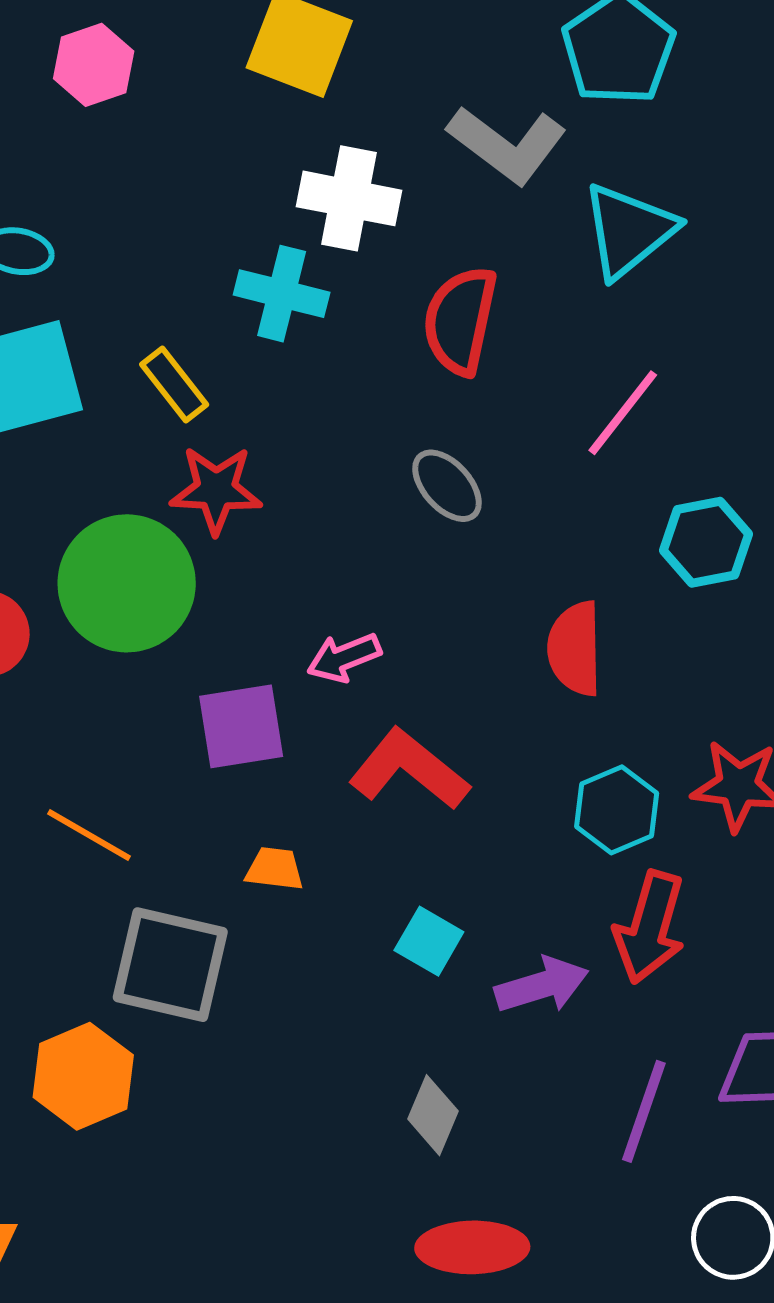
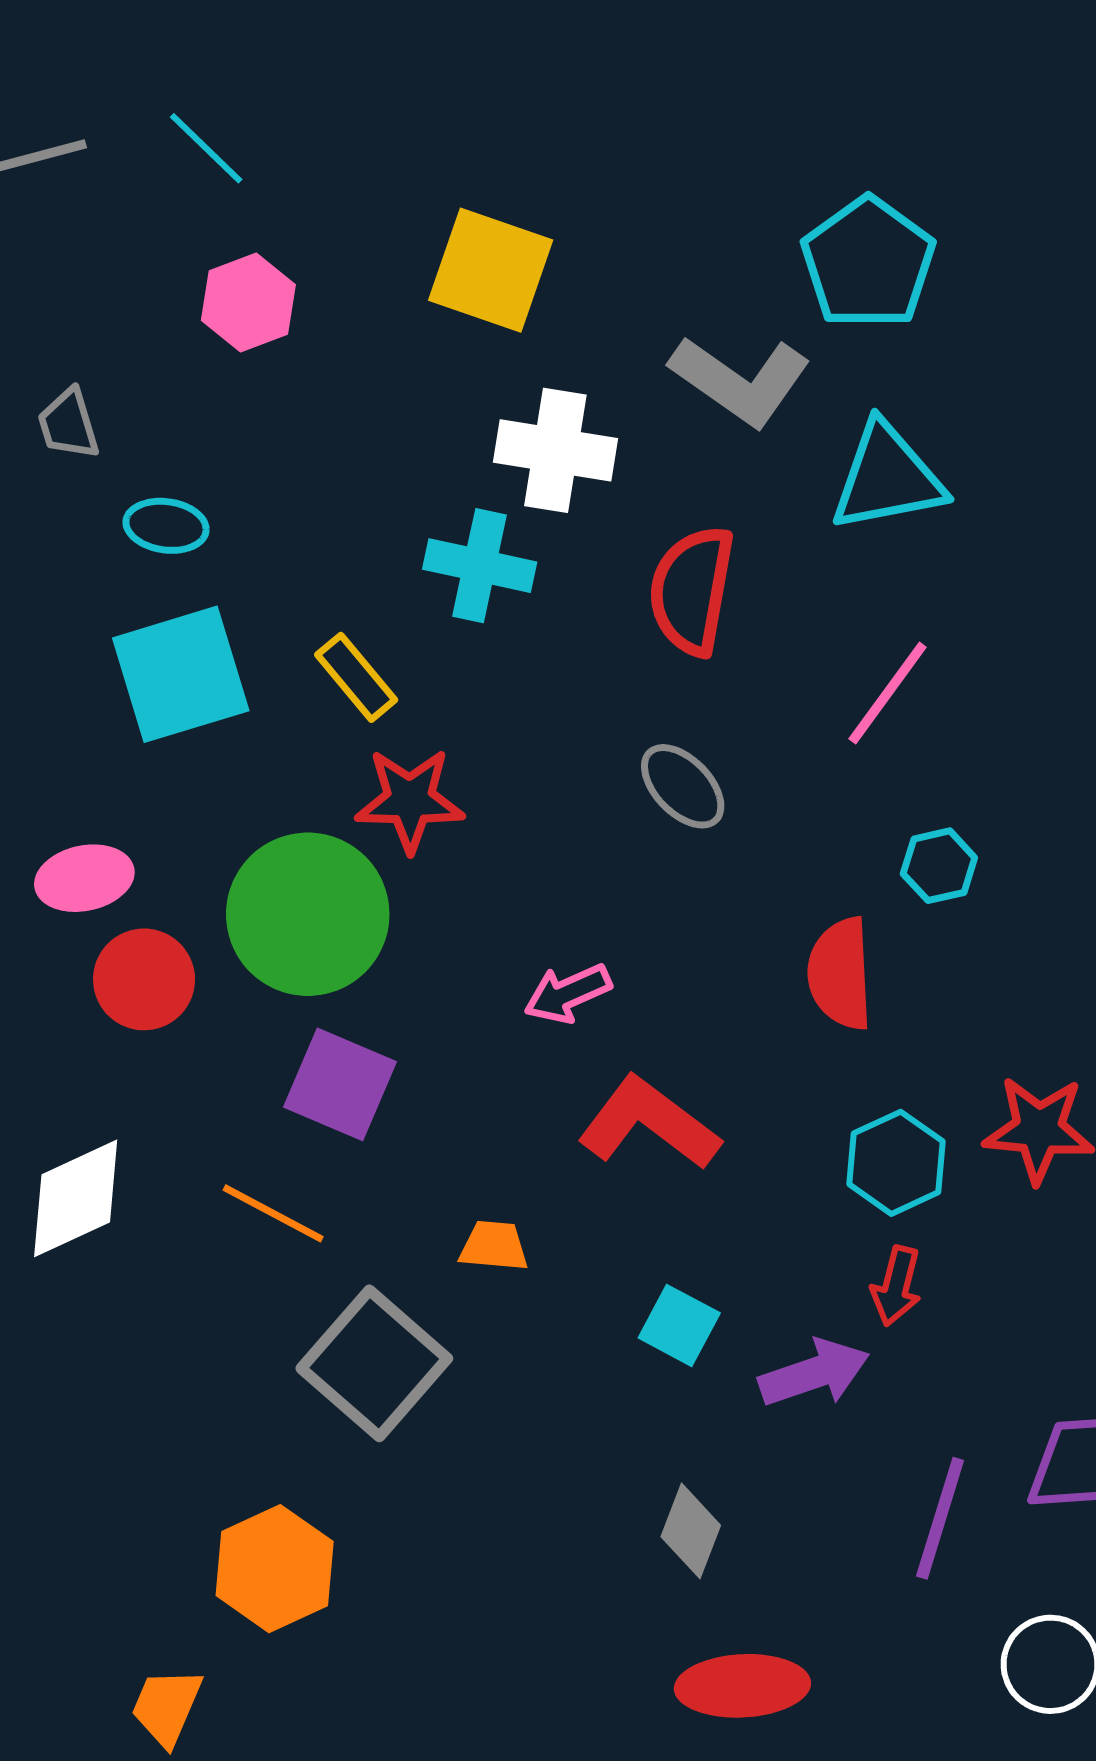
cyan triangle: (629, 231) -> (887, 477), turned 30
cyan hexagon: (706, 542) -> (939, 866), moved, size x0.7
purple square: (241, 726) -> (340, 1084), moved, turned 34
red arrow: (650, 927) -> (896, 1286), moved, size x0.6
gray square: (170, 965) -> (374, 1363), turned 30
orange hexagon: (83, 1076) -> (275, 1569), moved

